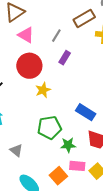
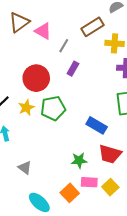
pink triangle: (26, 35) -> (43, 31), moved
yellow star: (43, 90) -> (26, 108), moved
green pentagon: (49, 127) -> (53, 108), moved

